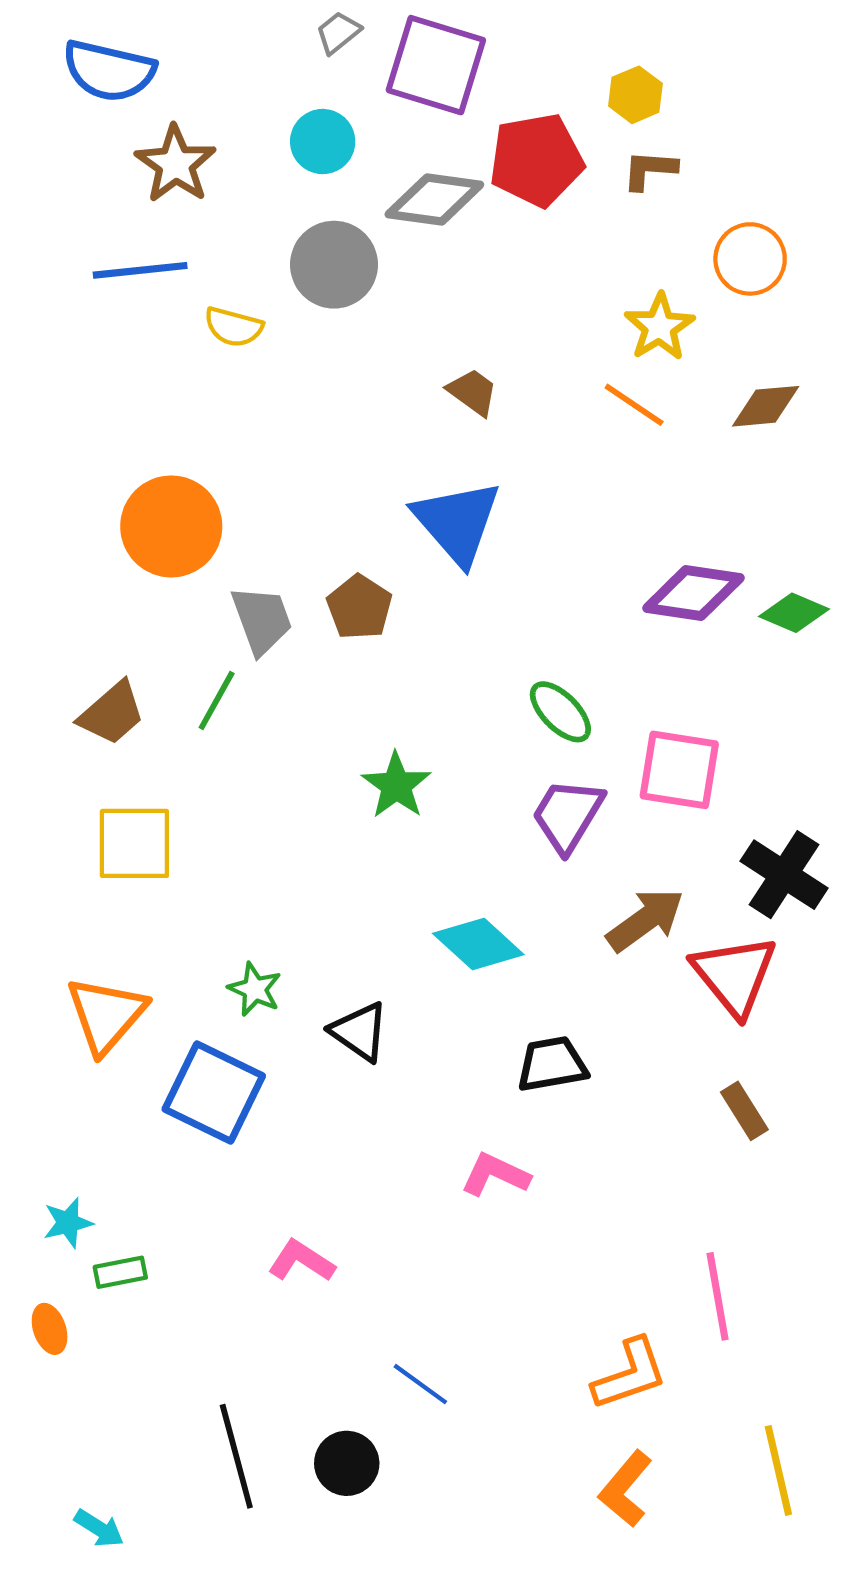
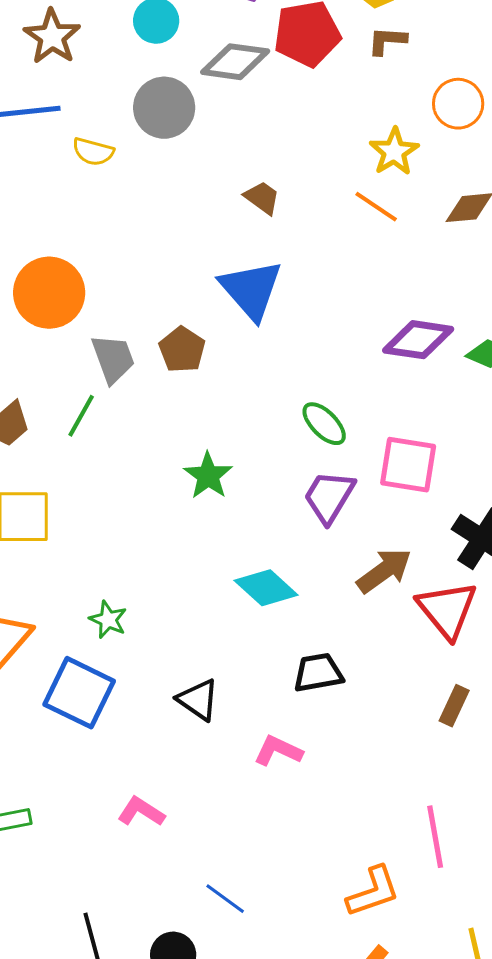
black triangle: (359, 1032) -> (198, 700), moved
brown rectangle: (744, 1111) -> (454, 706), turned 57

